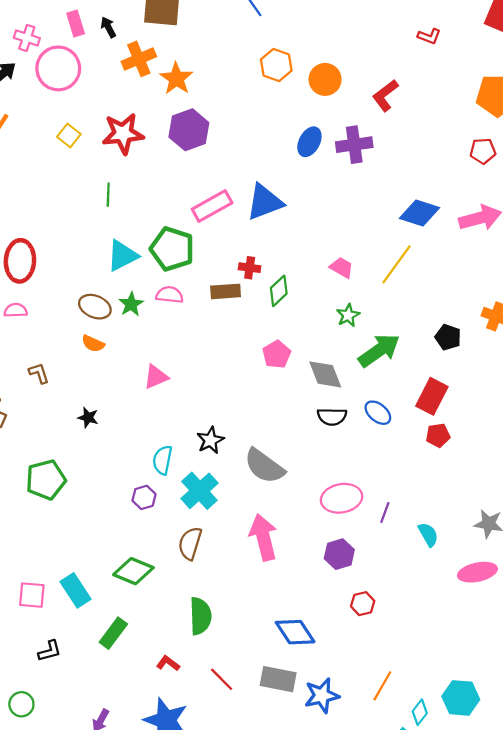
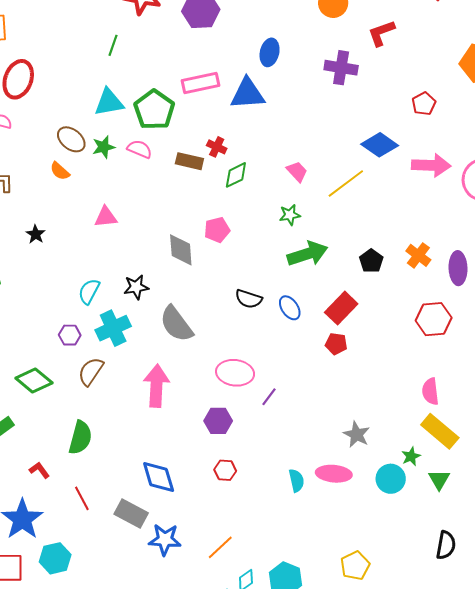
blue ellipse: (309, 142) -> (270, 52), moved, turned -32
red pentagon: (483, 151) -> (424, 104), moved, turned 30
gray diamond: (325, 374) -> (181, 250), moved
purple hexagon: (144, 497) -> (70, 335), moved
cyan semicircle: (428, 534) -> (296, 480), moved

